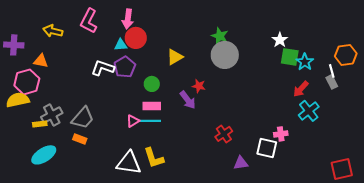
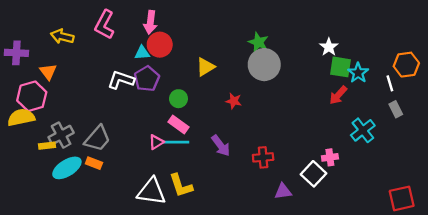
orange triangle: (41, 61) -> (48, 72), turned 42
gray rectangle: (332, 82) -> (396, 109), moved
red arrow: (301, 89) -> (338, 95), moved
purple arrow: (188, 100) -> (221, 146), moved
pink rectangle: (152, 106) -> (178, 124), turned 36
red cross: (224, 134) -> (263, 157), turned 30
white square: (267, 148) -> (314, 174), turned 30
cyan ellipse: (44, 155) -> (67, 168), moved

